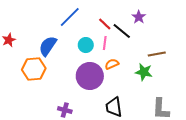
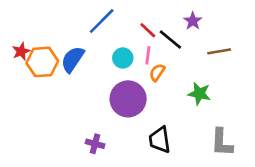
brown line: (157, 54) -> (219, 51), moved
orange semicircle: (112, 64) -> (157, 73), moved, turned -32
orange hexagon: (34, 69) -> (42, 62), moved

